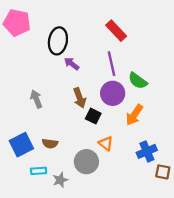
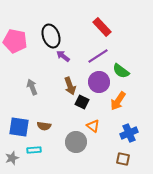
pink pentagon: (17, 23) -> (15, 41), moved
black ellipse: (58, 41) -> (51, 36), turned -30
purple line: (112, 64) -> (98, 56), turned 70
blue square: (21, 145) -> (19, 127), turned 35
brown square: (163, 172) -> (123, 159), moved
gray star: (60, 180) -> (12, 158), moved

